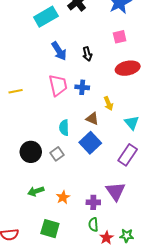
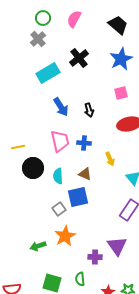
brown triangle: (92, 119) -> (85, 174), moved
cyan semicircle: (64, 128) -> (58, 176), moved
blue square: (90, 143) -> (78, 197), moved, turned 30
black circle: (31, 152) -> (33, 168), moved
orange star: (63, 197) -> (65, 236), moved, size x1.5
green semicircle: (93, 225) -> (80, 279), moved

